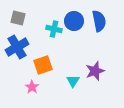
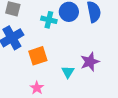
pink star: (32, 87) -> (37, 88), moved

